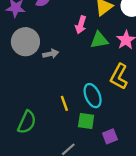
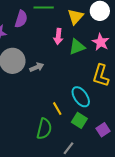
green square: (86, 121) -> (79, 120), turned 35
green semicircle: (27, 122) -> (44, 129), moved

